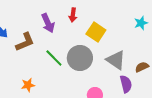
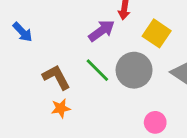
purple arrow: (48, 23) -> (102, 31), moved, turned -102
brown L-shape: (25, 42) -> (56, 77), moved, turned -95

